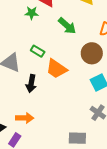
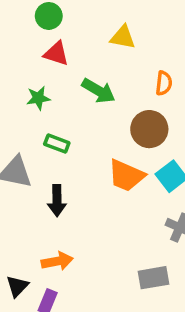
green star: (32, 13) -> (38, 98), moved
orange trapezoid: (56, 69) -> (126, 176), moved

